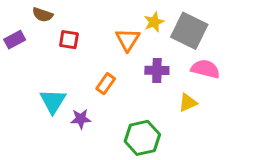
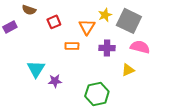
red square: (69, 40) -> (54, 22), moved, turned -32
orange rectangle: (106, 84) -> (72, 46), moved, turned 56

